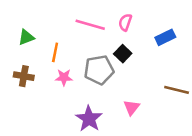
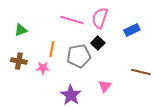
pink semicircle: (125, 22) -> (100, 18), size x1.5
orange line: (55, 52) -> (52, 49), moved
pink star: (64, 77) -> (43, 68), moved

